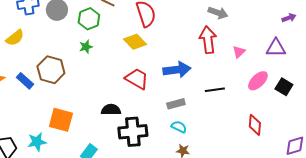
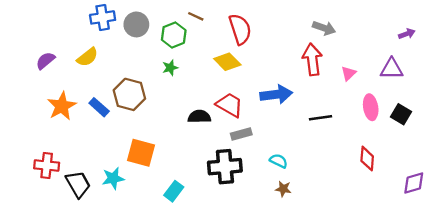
pink ellipse: (258, 81) -> (371, 107), turned -55
gray rectangle: (176, 104) -> (241, 134), moved
black semicircle: (111, 110) -> (199, 117), moved

